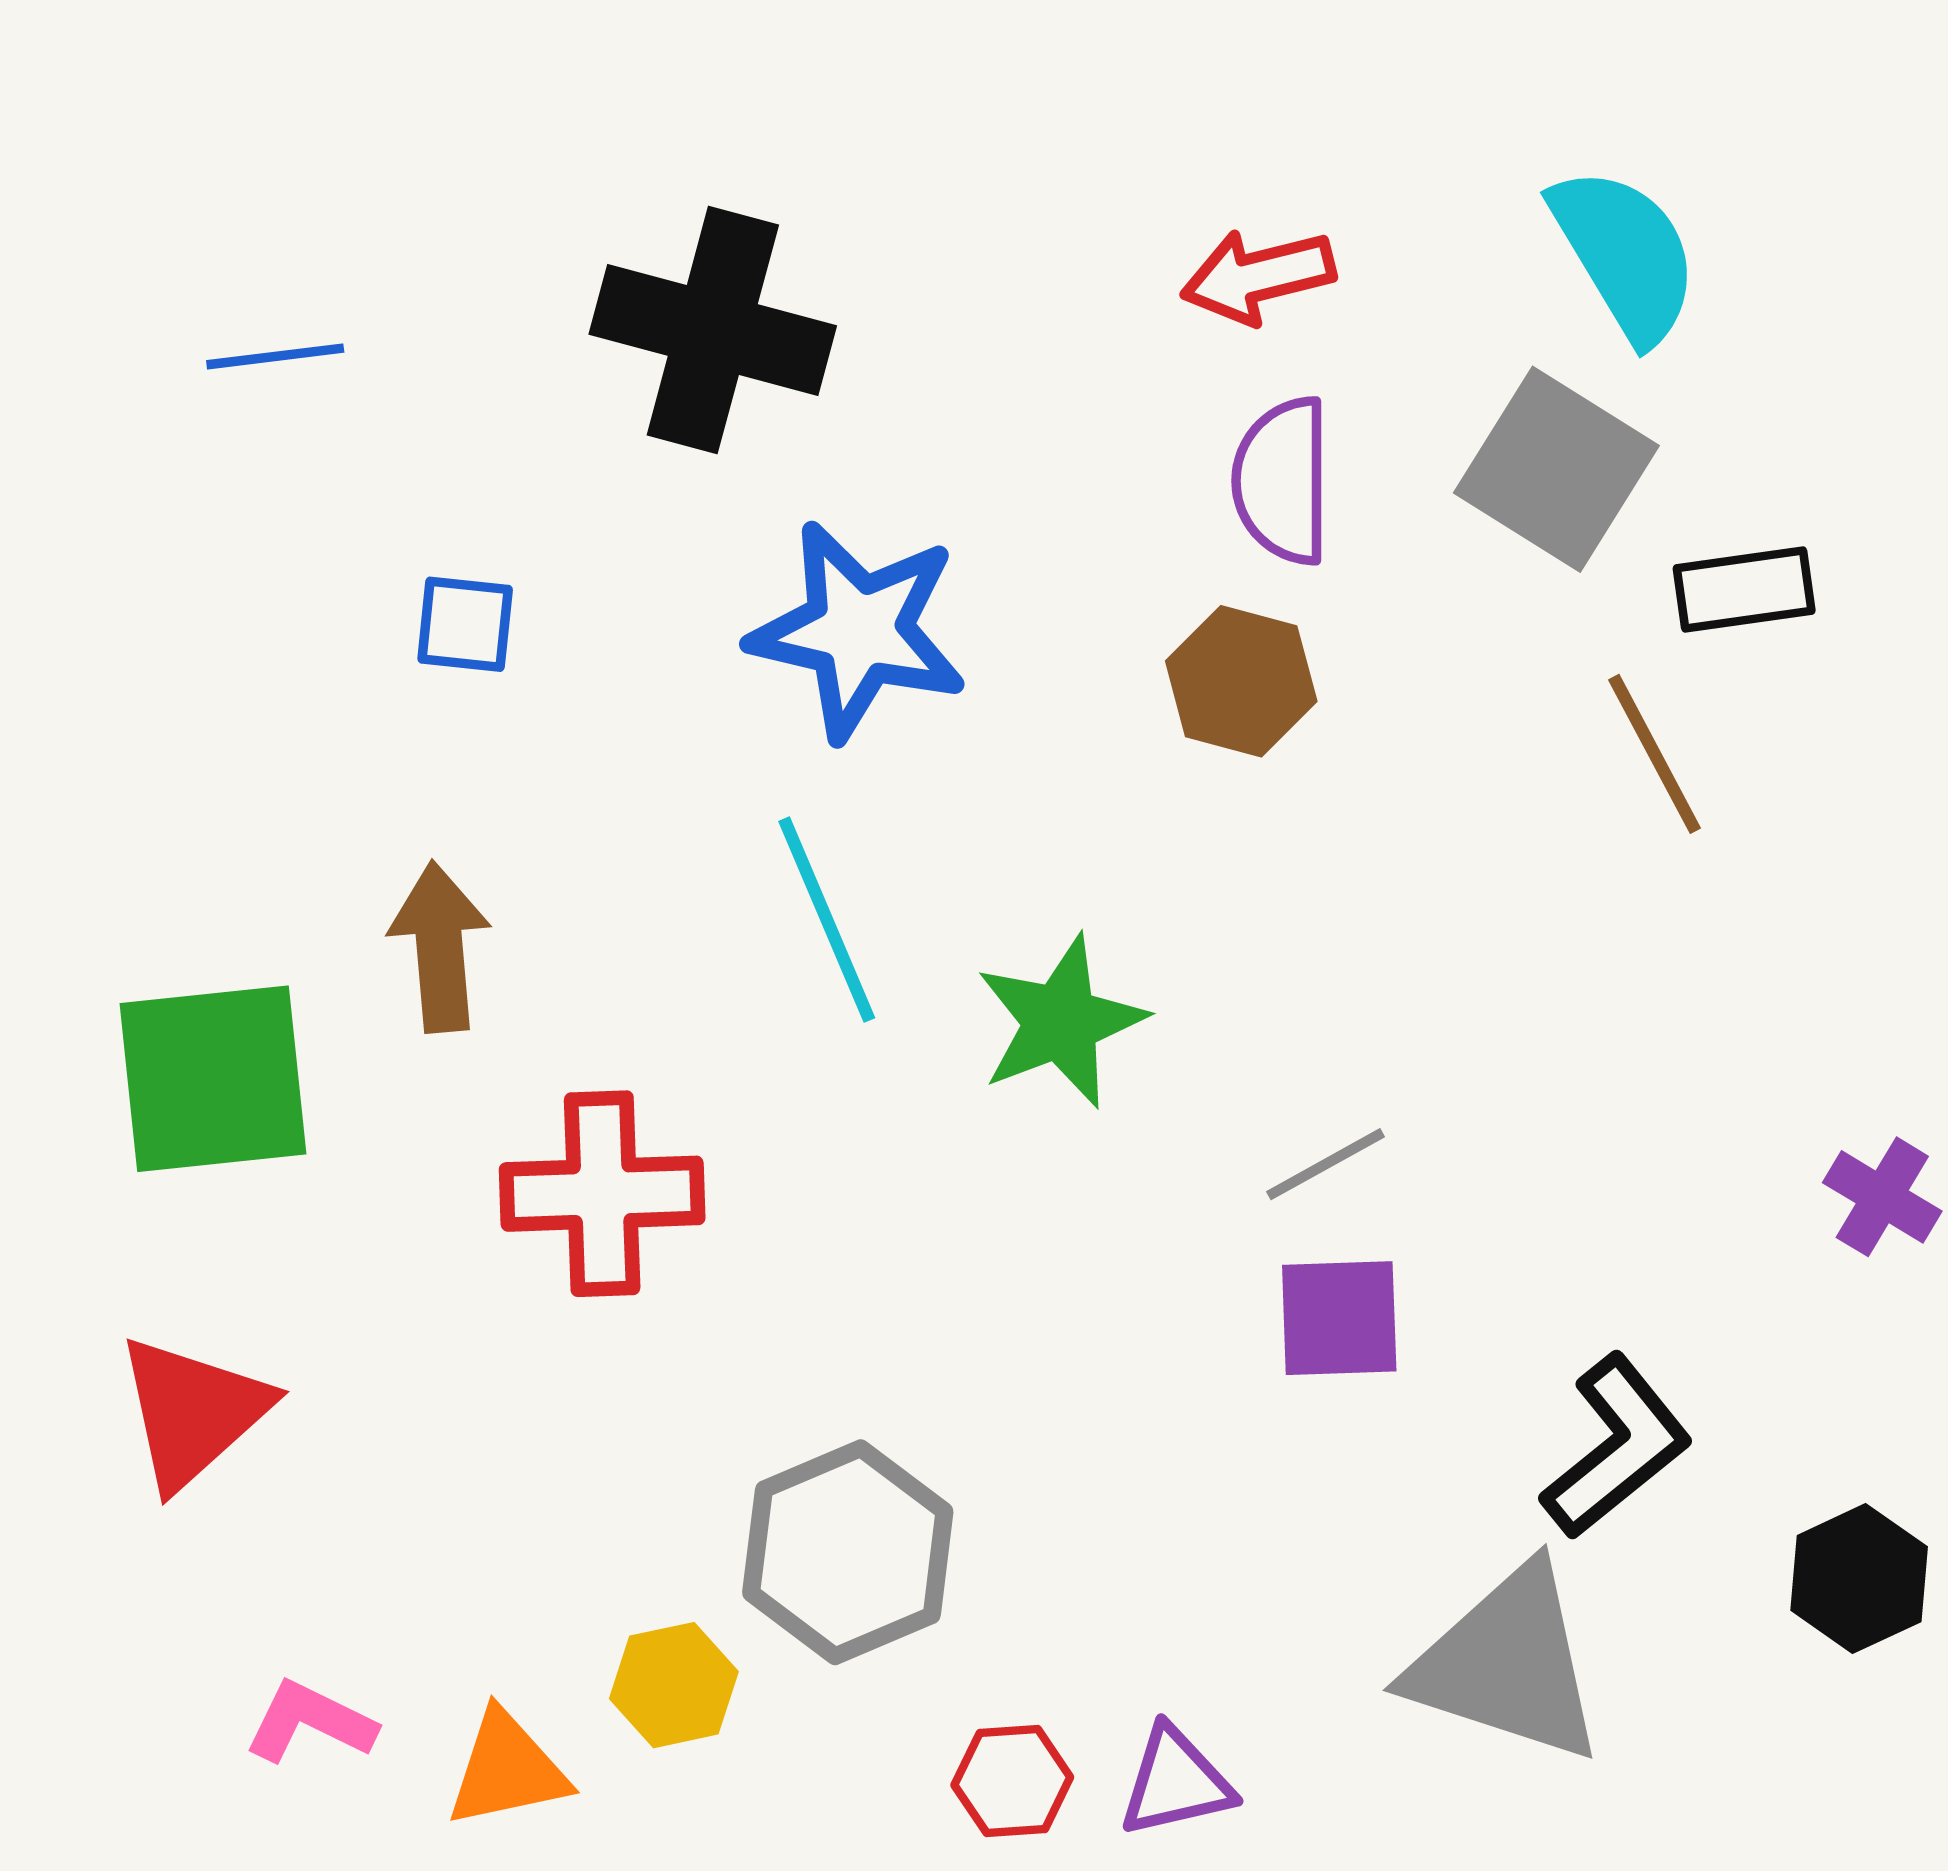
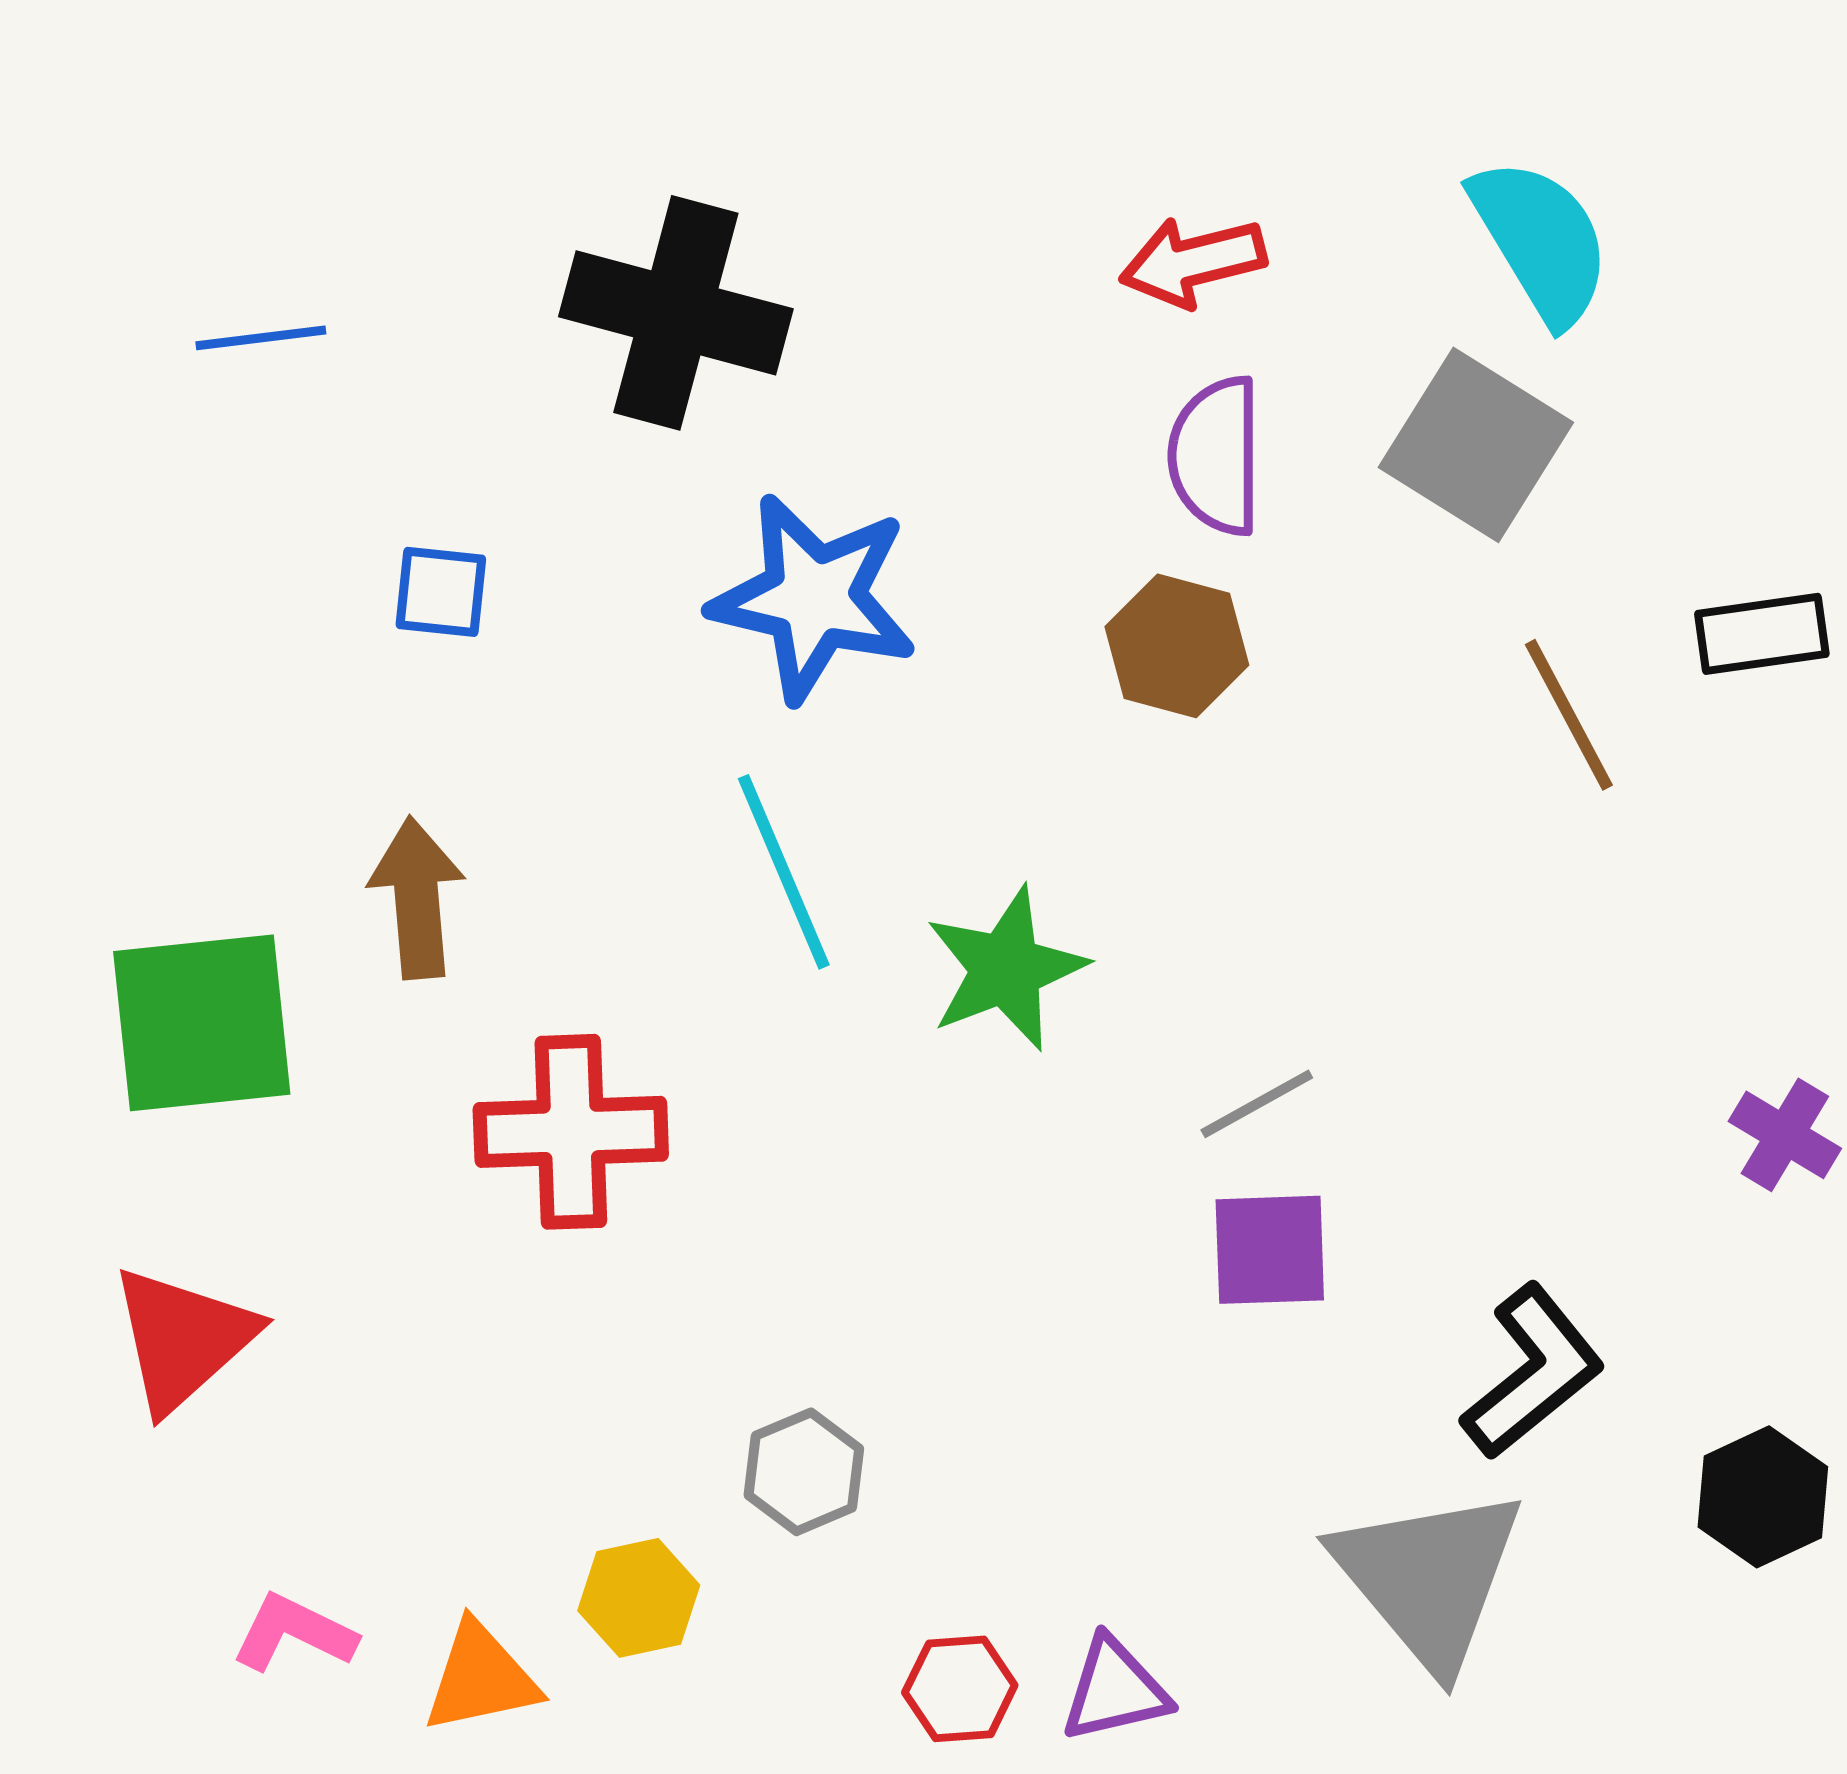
black rectangle: (1744, 589) -> (1762, 634), moved
gray hexagon: (848, 1552) -> (804, 1472), size x0.6
gray triangle: (1507, 1664) -> (1429, 1578), turned 32

